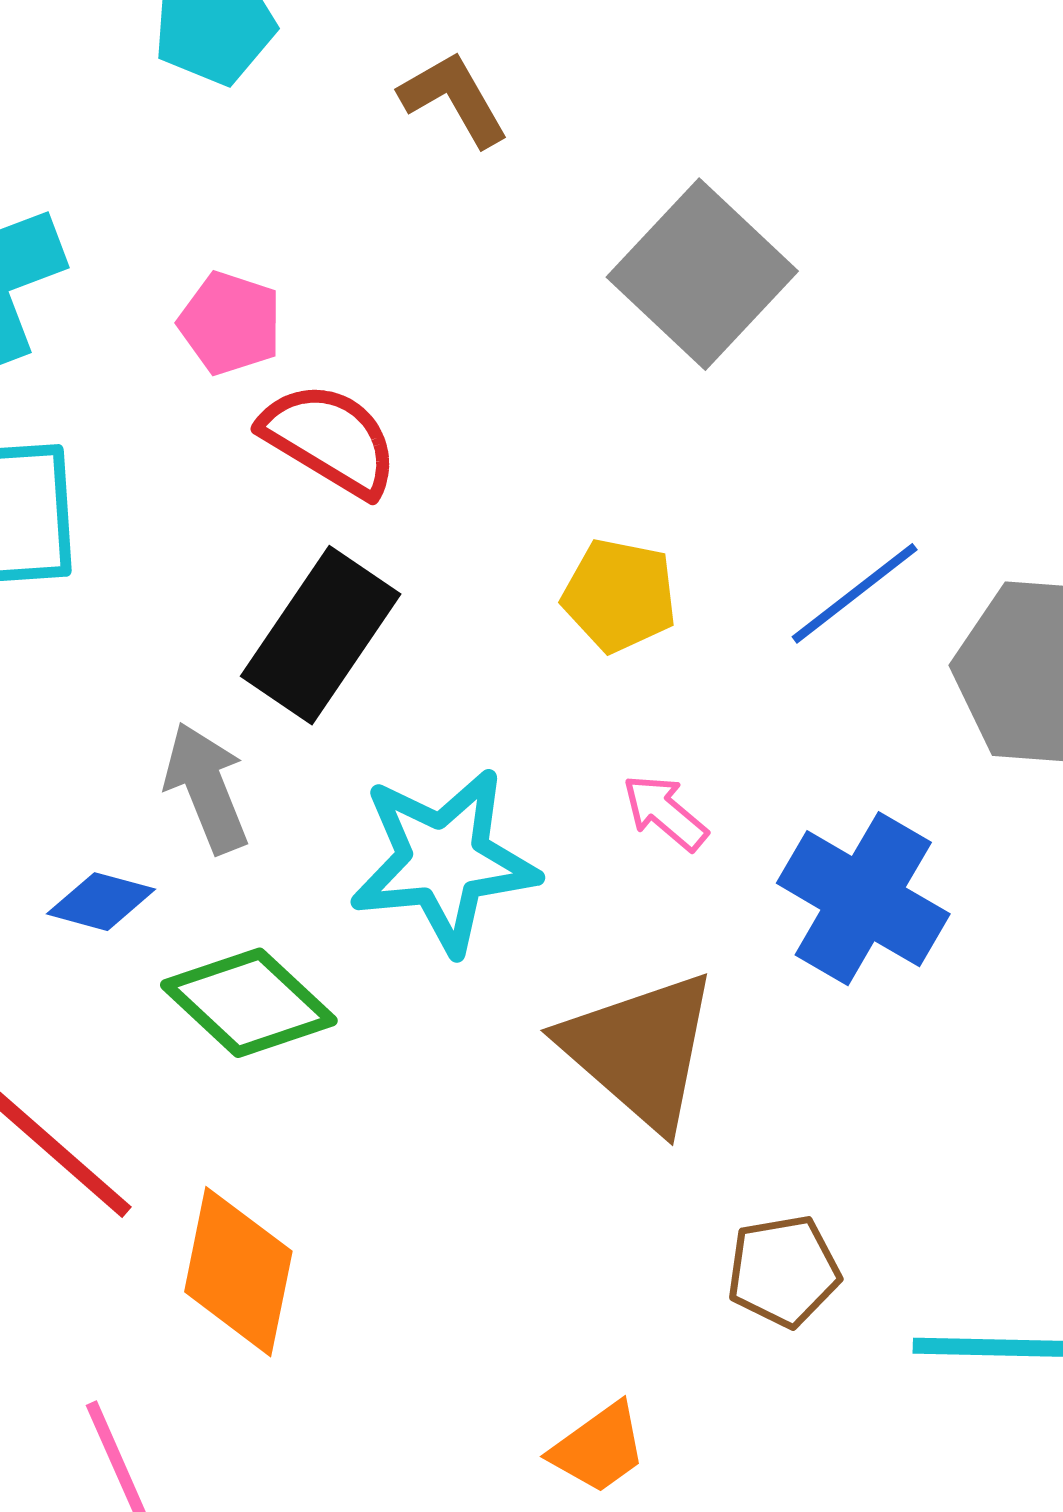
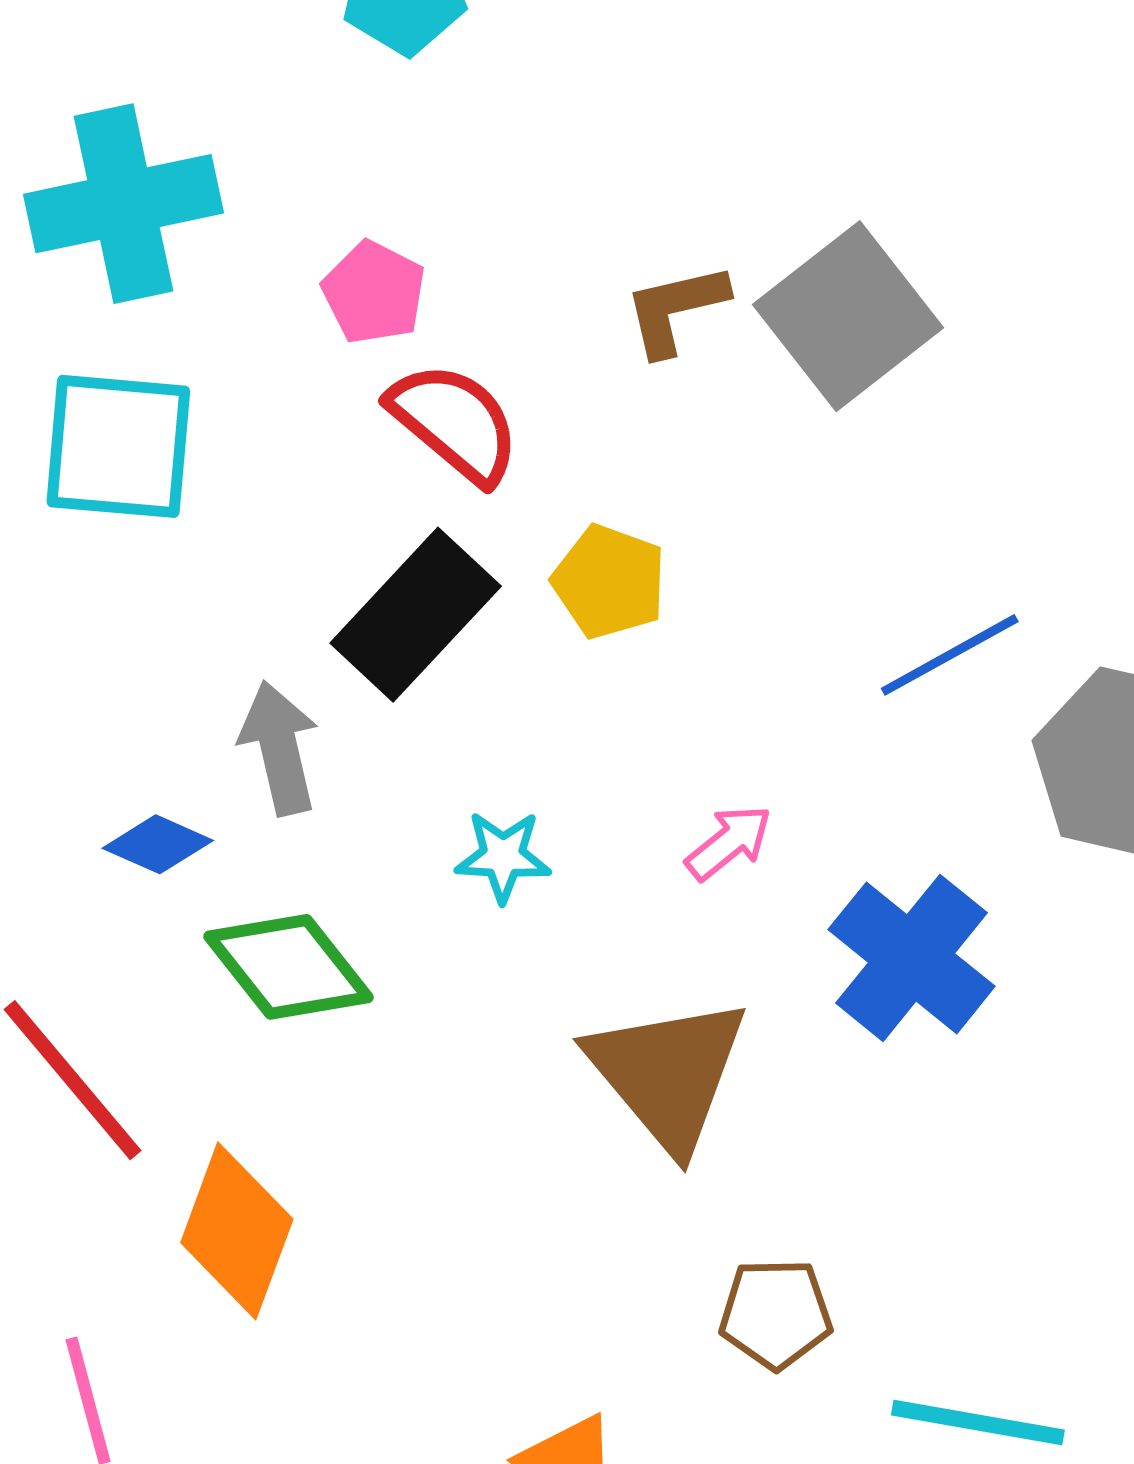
brown L-shape: (454, 99) -> (676, 309), moved, turned -82
yellow pentagon: (620, 595) -> (609, 582), moved
pink arrow: (665, 812) -> (729, 842), turned 92
cyan star: (444, 861) -> (503, 856), size x0.5

